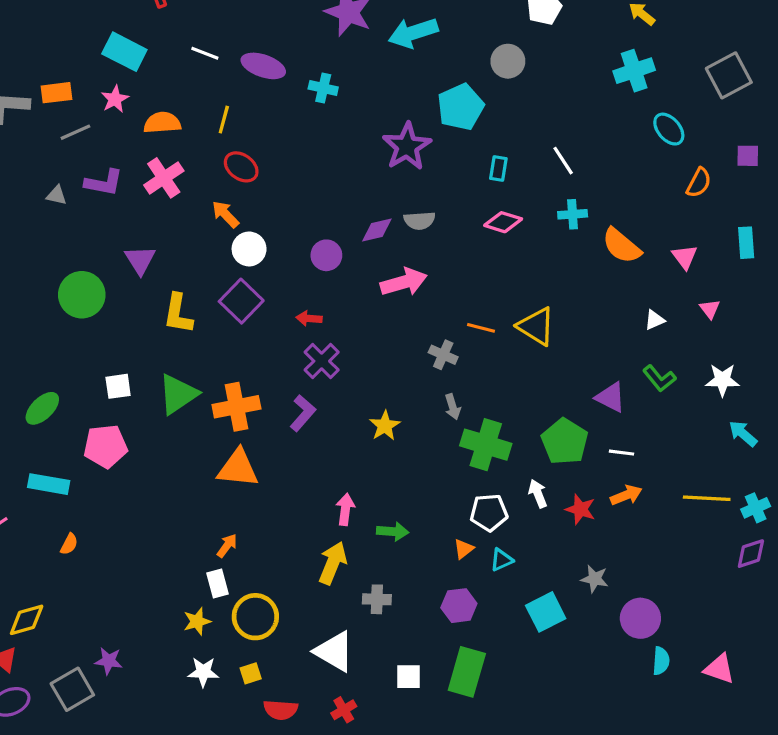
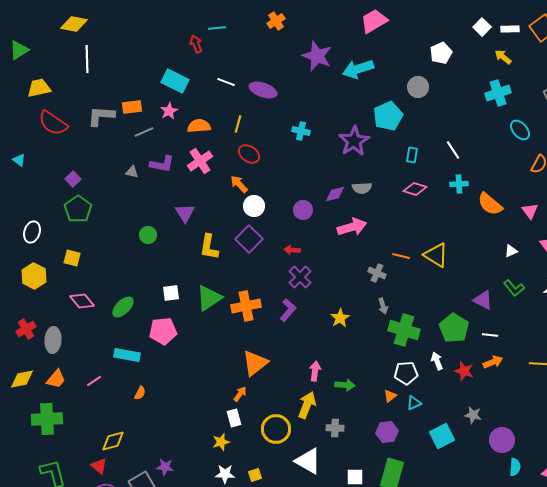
cyan cross: (323, 88) -> (301, 131), moved
green circle: (82, 295) -> (148, 235), size x0.6
orange triangle: (238, 468) -> (255, 363), moved, turned -44
yellow circle: (255, 617) -> (276, 429), moved

